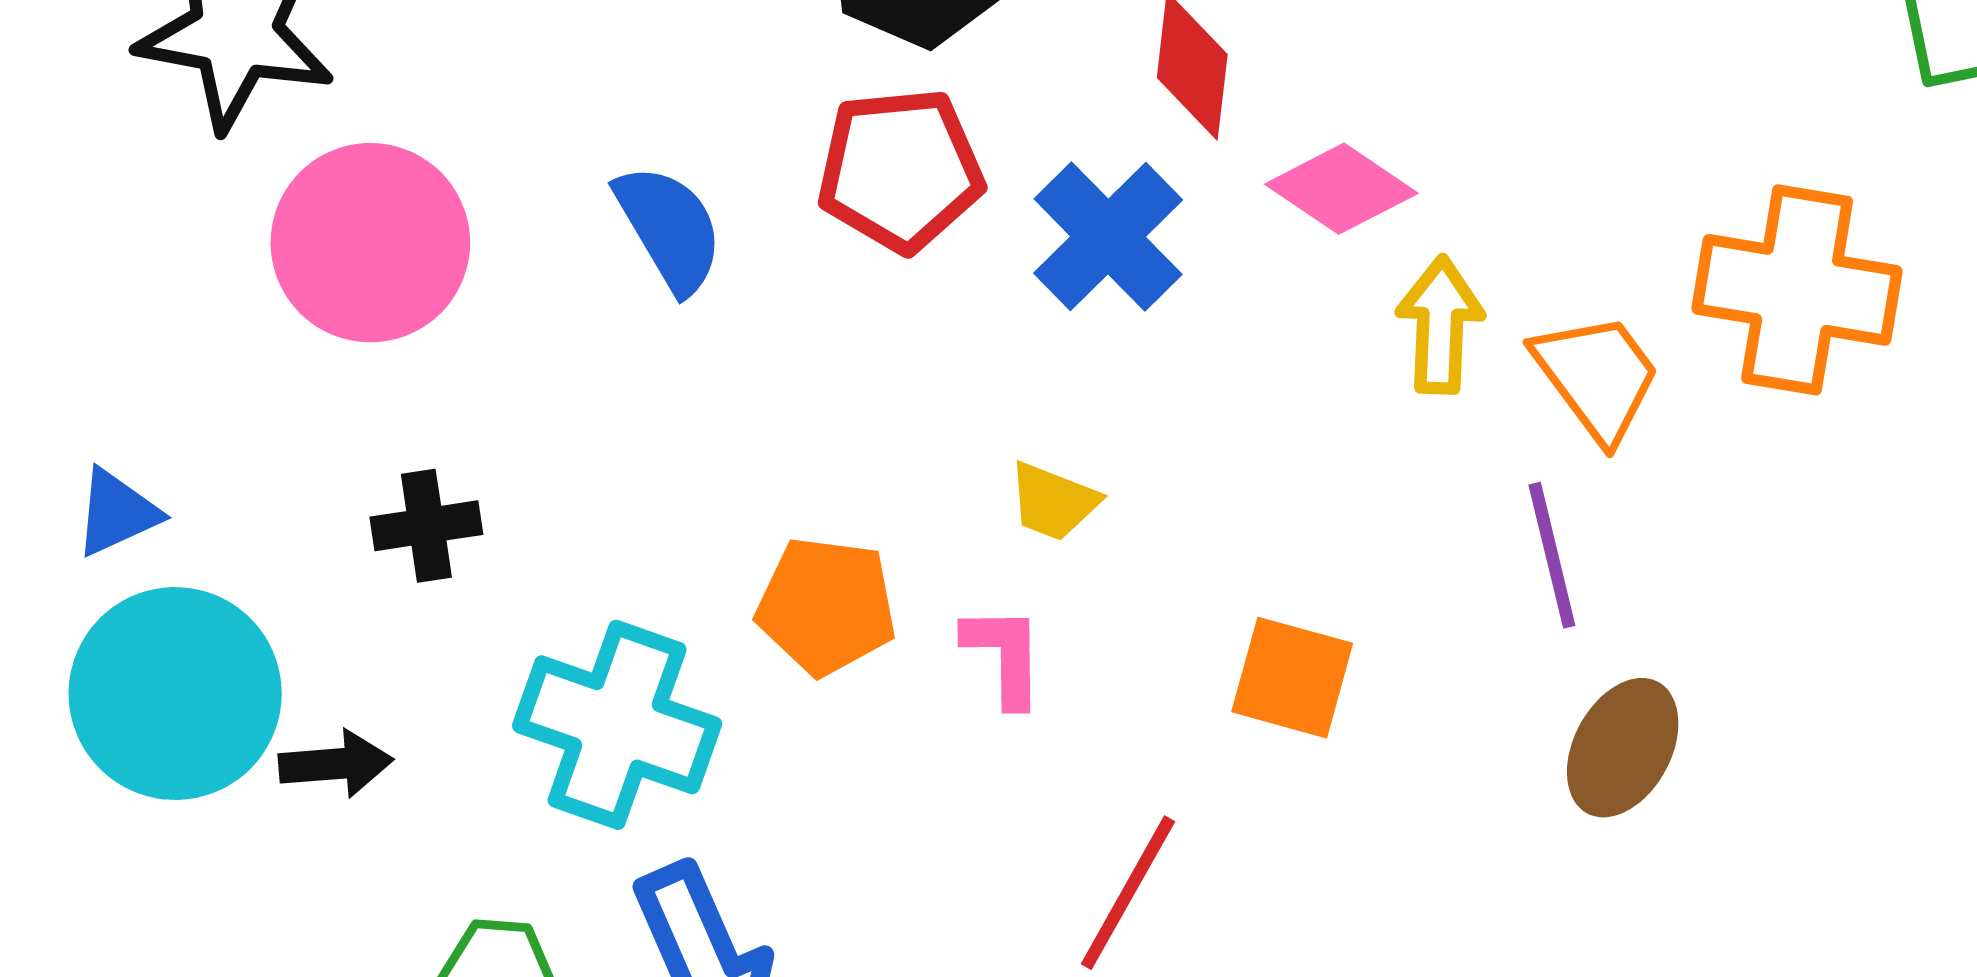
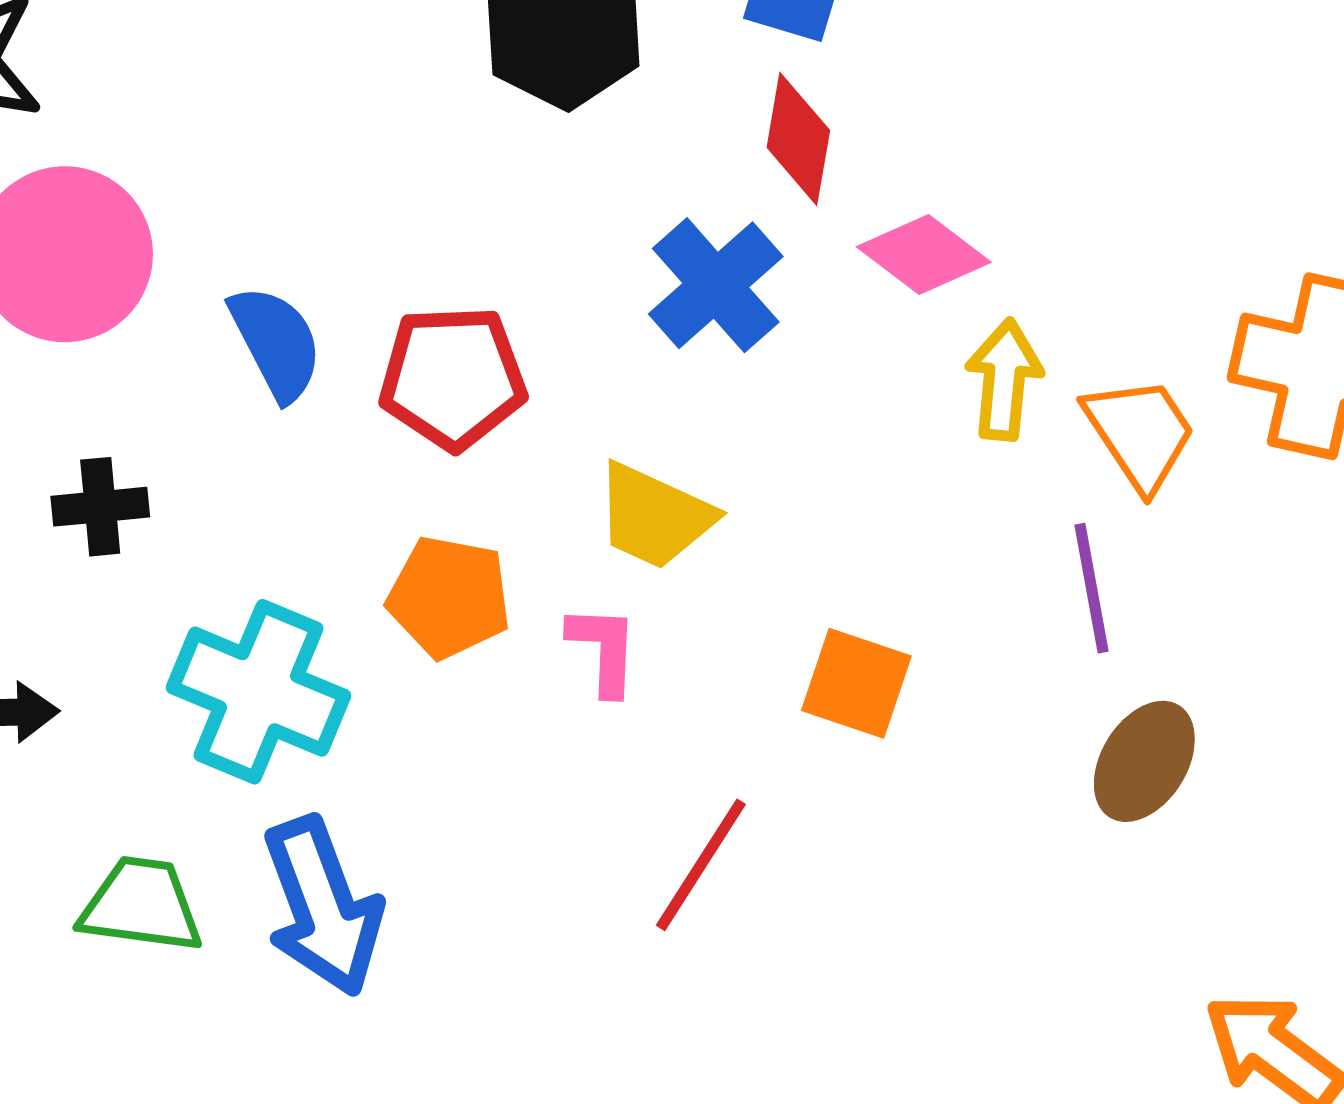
red pentagon: (900, 170) -> (453, 378), moved
blue semicircle: (669, 228) -> (276, 343), moved
yellow trapezoid: (1053, 502) -> (654, 516), size x1.5

